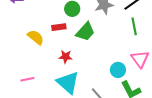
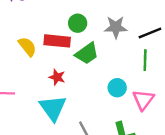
red rectangle: (59, 27) -> (57, 41), size x1.5
cyan circle: (118, 70) -> (117, 88), moved

